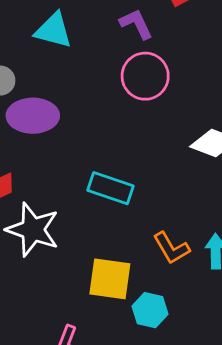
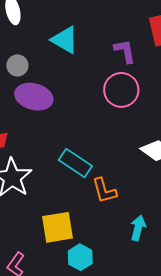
orange L-shape: (171, 248) -> (104, 191), moved
yellow square: (110, 279) -> (58, 227), turned -32

